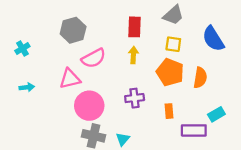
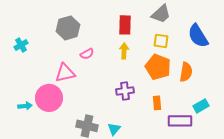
pink semicircle: (94, 58) -> (87, 54), size x0.6
cyan arrow: (27, 87) -> (25, 106), moved
pink circle: (89, 106) -> (49, 98), moved

